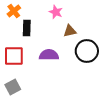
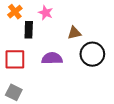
pink star: (56, 12) -> (46, 13), moved
gray square: (13, 87) -> (14, 92), turned -35

